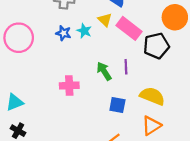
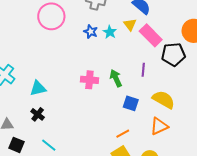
pink circle: (19, 38) -> (51, 16), moved
green arrow: (104, 71) -> (116, 78), moved

